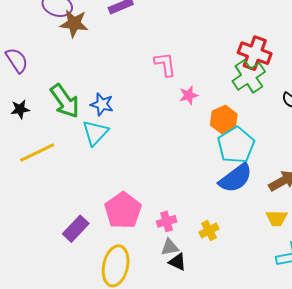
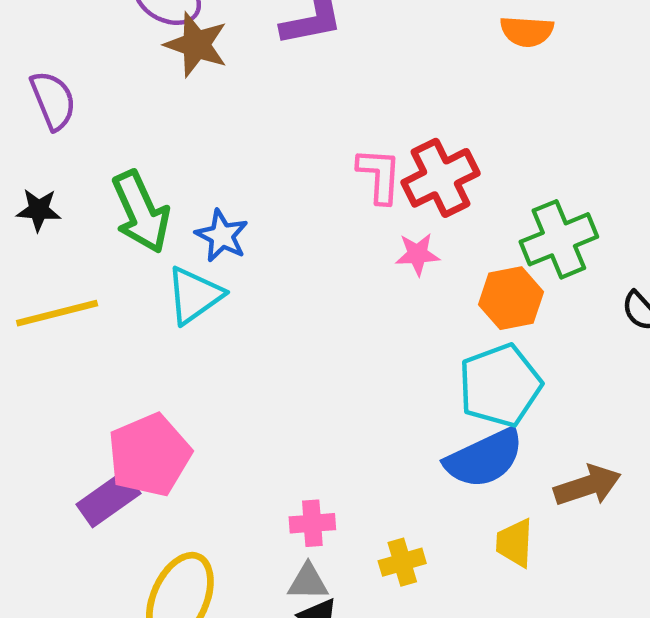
red cross: (255, 53) -> (441, 178), moved, turned 32
orange hexagon: (224, 120) -> (511, 298), moved
pink pentagon: (123, 210) -> (149, 455), moved
yellow trapezoid: (277, 218) -> (515, 543), moved, turned 80

